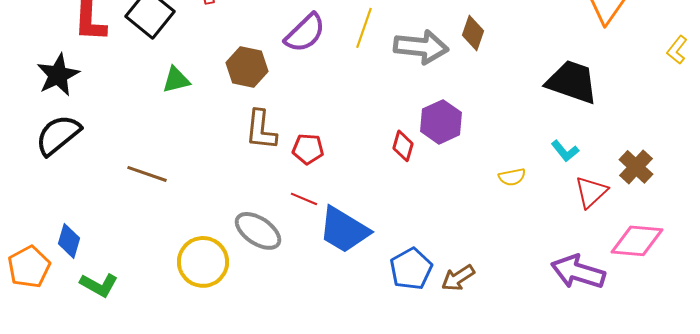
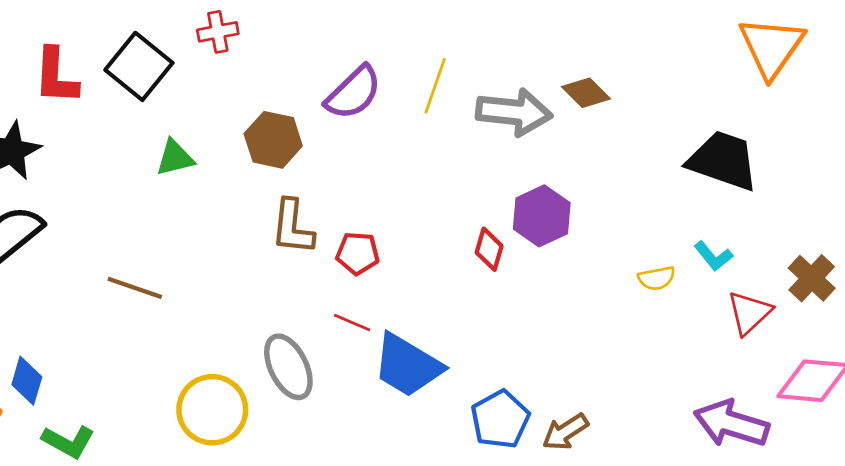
brown diamond: (473, 33) -> (586, 93), turned -64
yellow semicircle: (512, 177) -> (657, 278), moved
gray ellipse: (258, 231) -> (288, 367), turned 30

